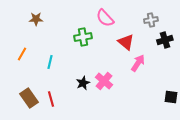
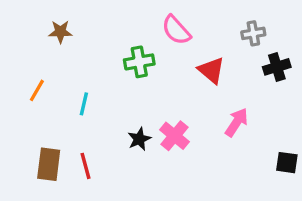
pink arrow: (138, 63) -> (237, 122), moved
brown rectangle: (29, 98) -> (49, 164), turned 42

